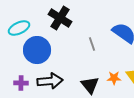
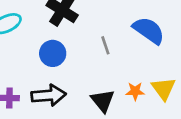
blue circle: (37, 50) -> (53, 53), moved, size x0.7

